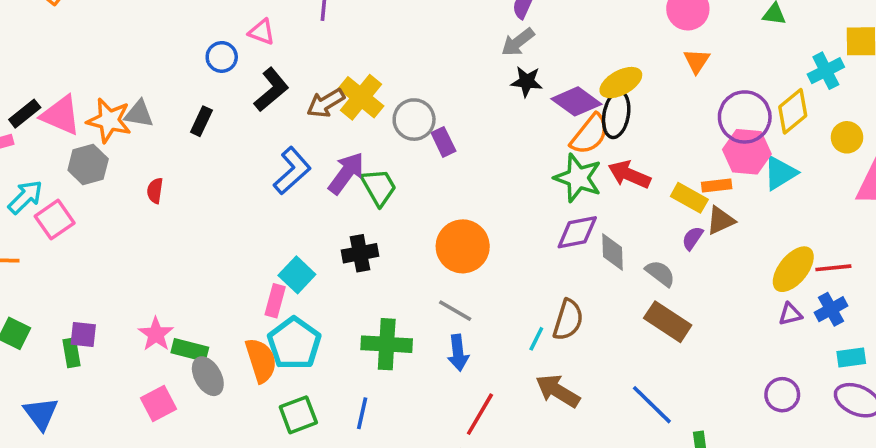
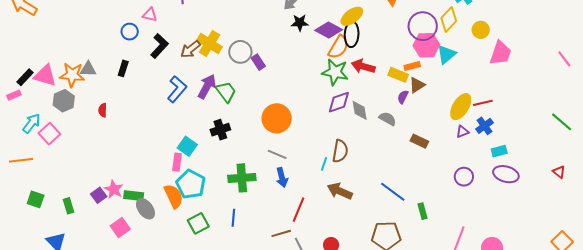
brown rectangle: (668, 322) -> (419, 141), moved, size x0.7
purple square: (83, 334) -> (99, 195), moved, turned -35

